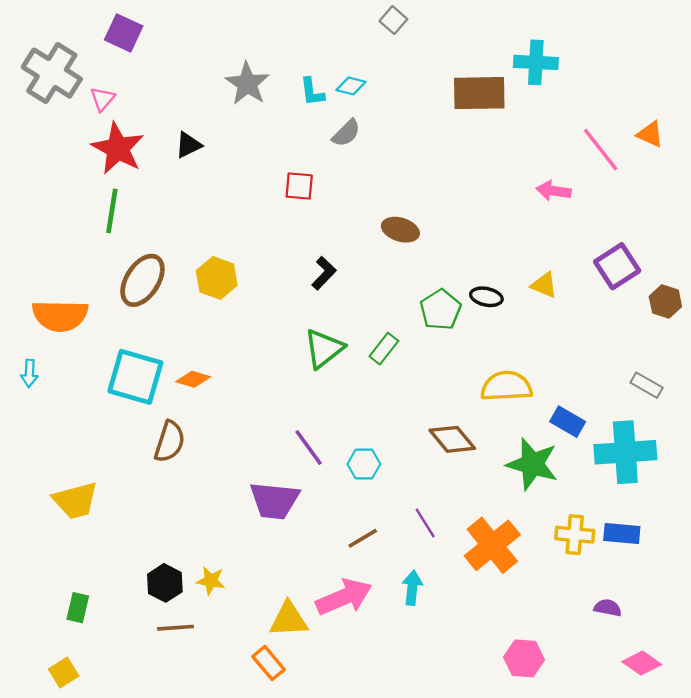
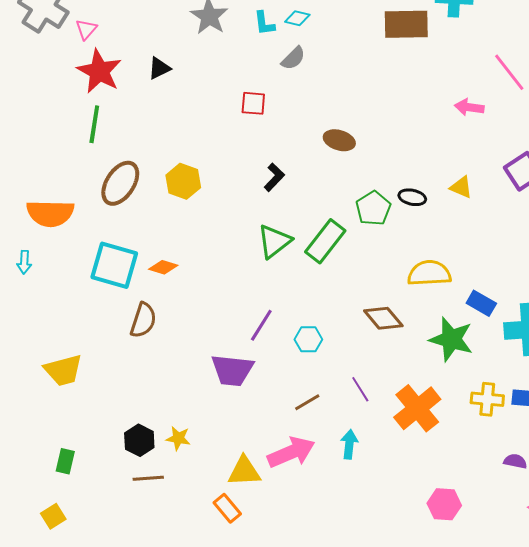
green rectangle: (384, 349) -> (325, 241), size x1.6
purple line: (309, 448) -> (261, 325), turned 68

